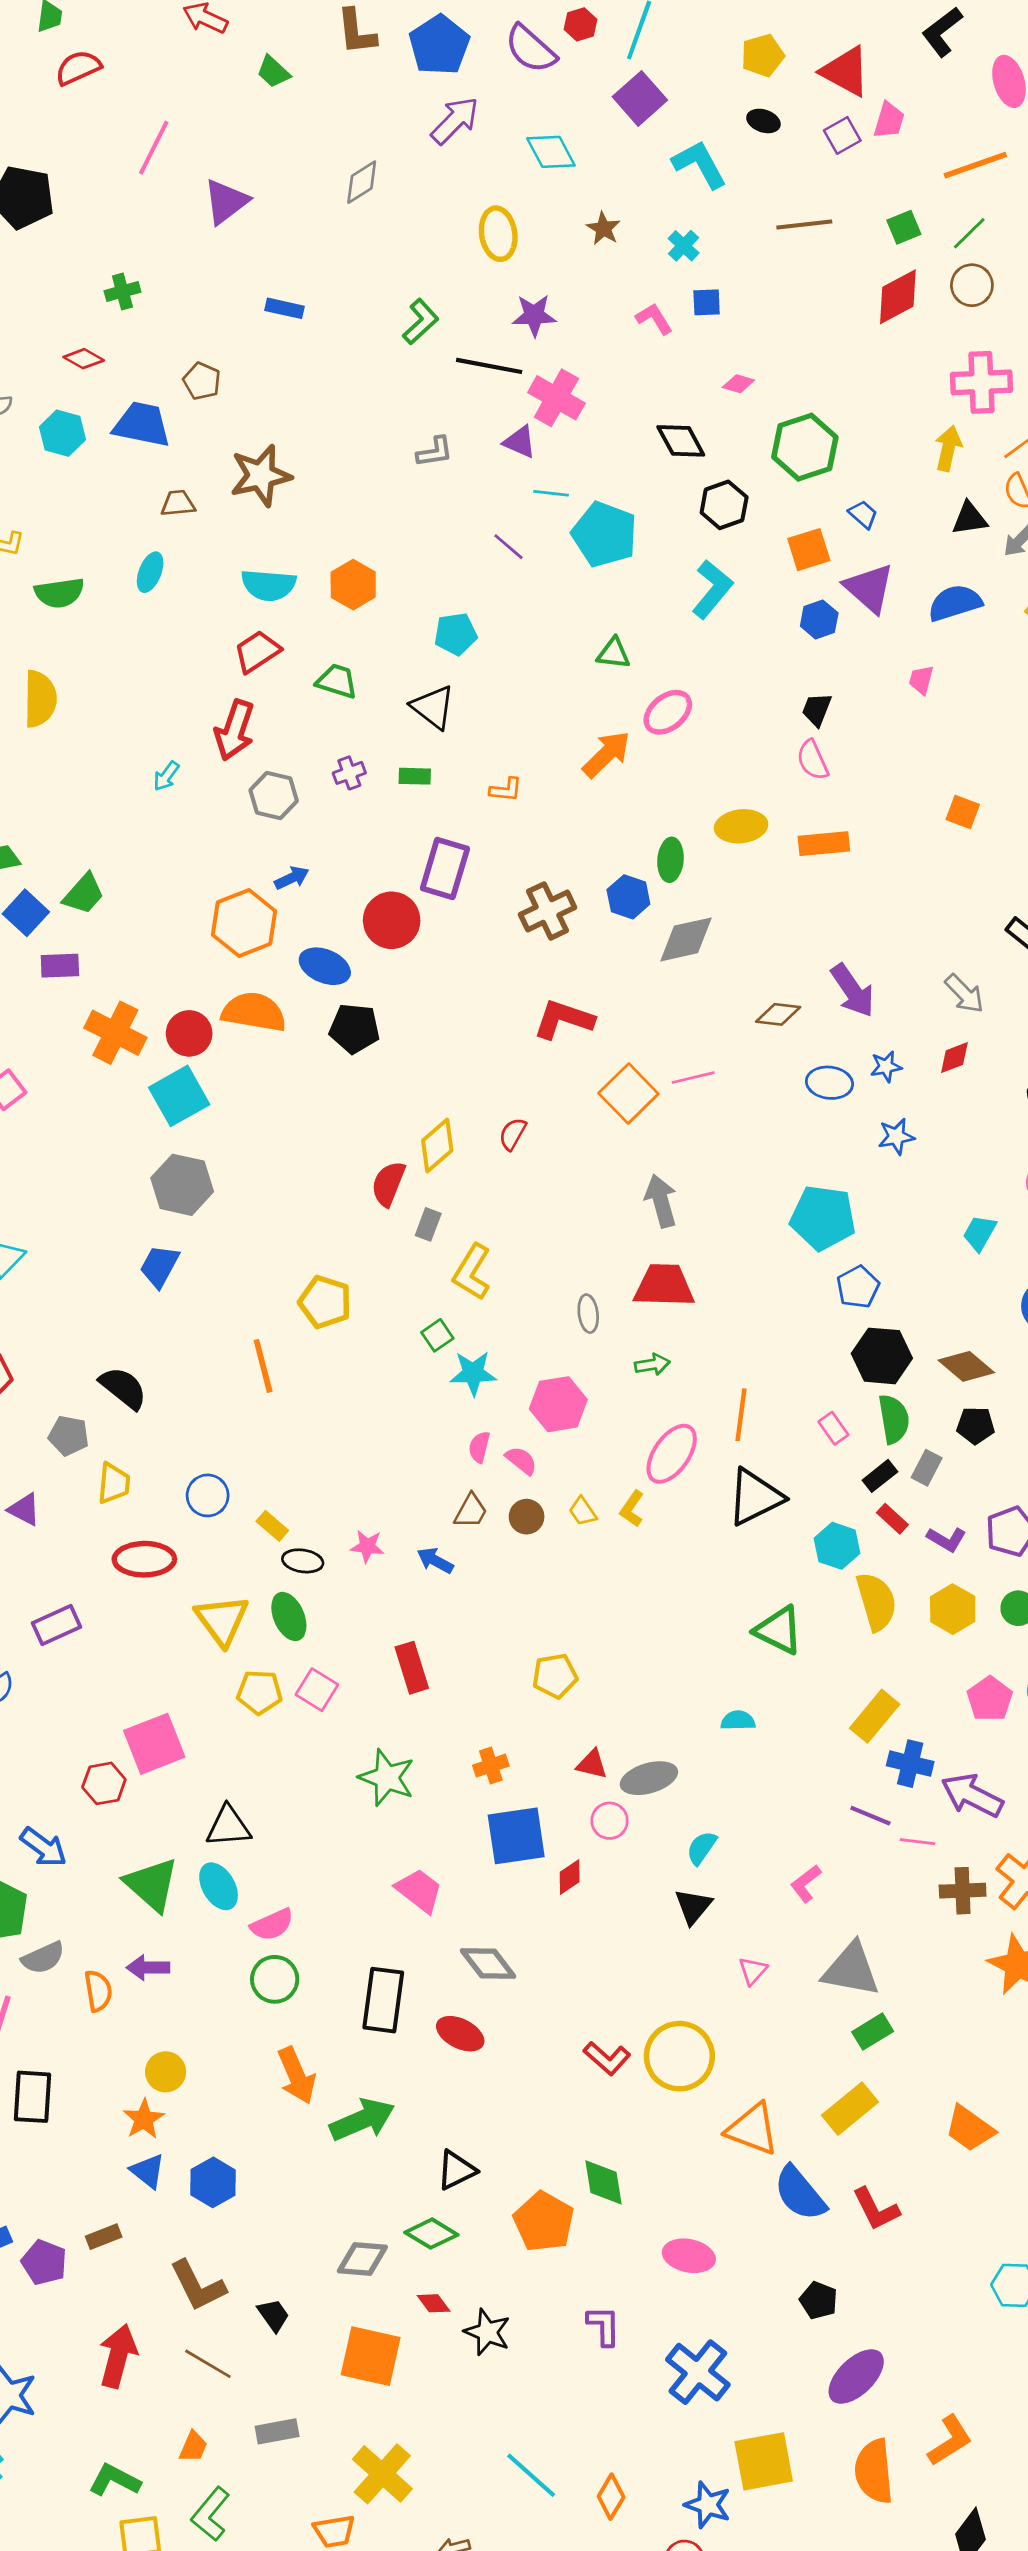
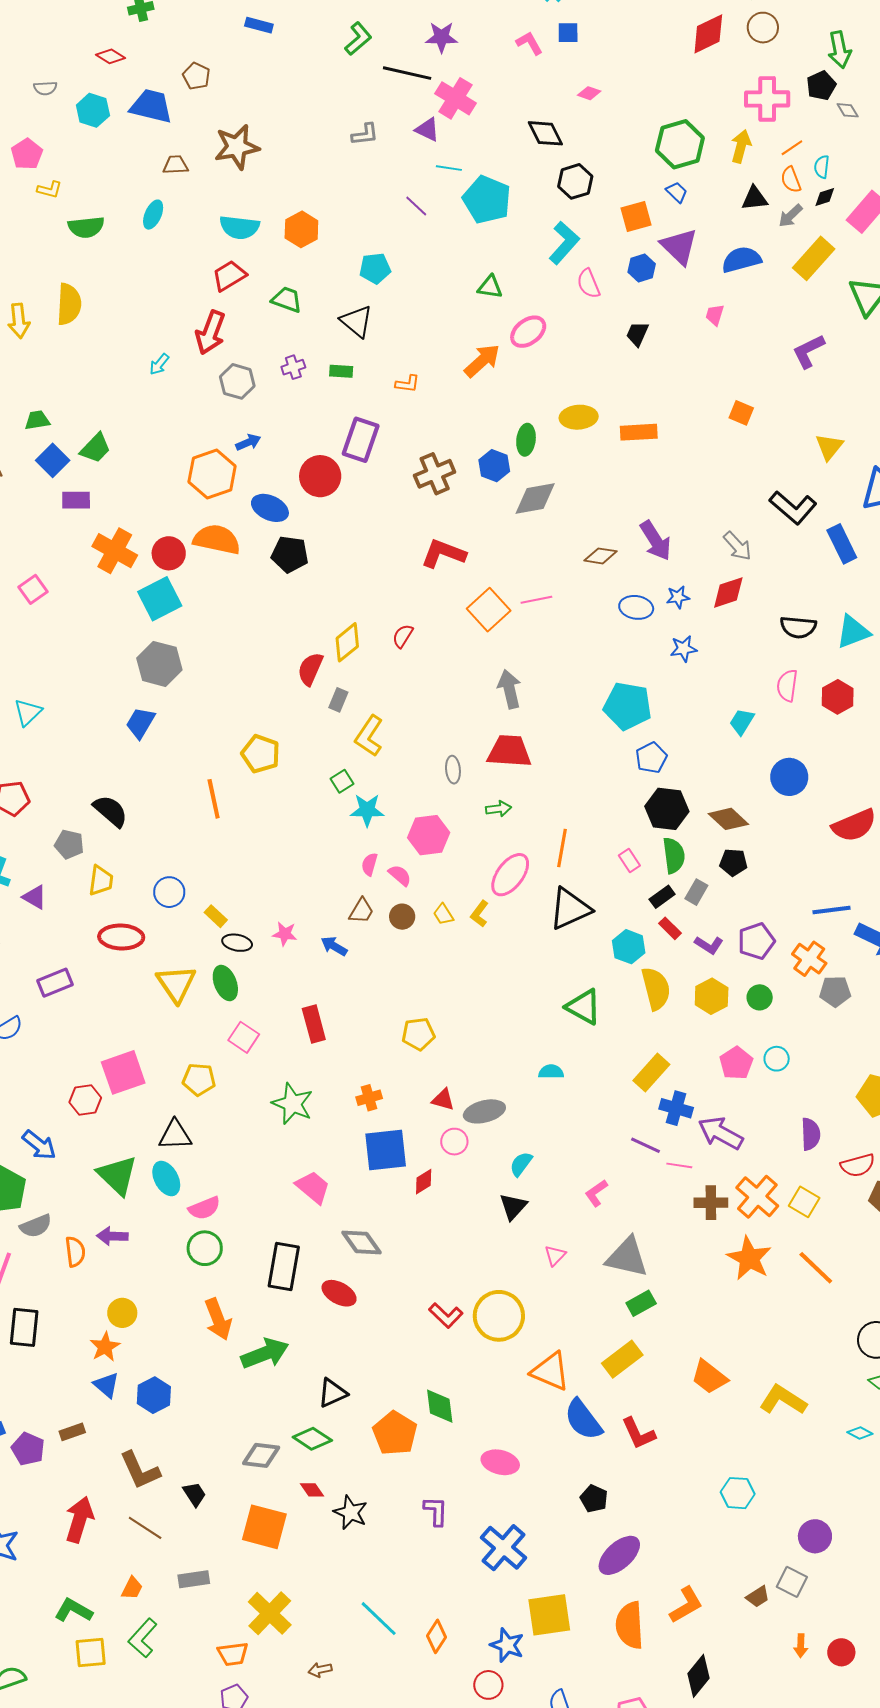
green hexagon: (805, 447) -> (680, 144), moved
pink semicircle: (813, 760) -> (589, 284), moved
red diamond: (954, 1058) -> (728, 592), size x1.4
yellow pentagon: (259, 1692) -> (199, 1079), moved

